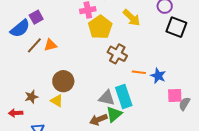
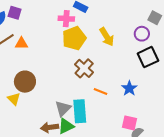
purple square: (36, 17) -> (15, 13), turned 32
black square: (176, 27) -> (148, 57), turned 30
blue star: (158, 76) -> (129, 88), moved
gray triangle: (107, 98) -> (63, 108), turned 48

